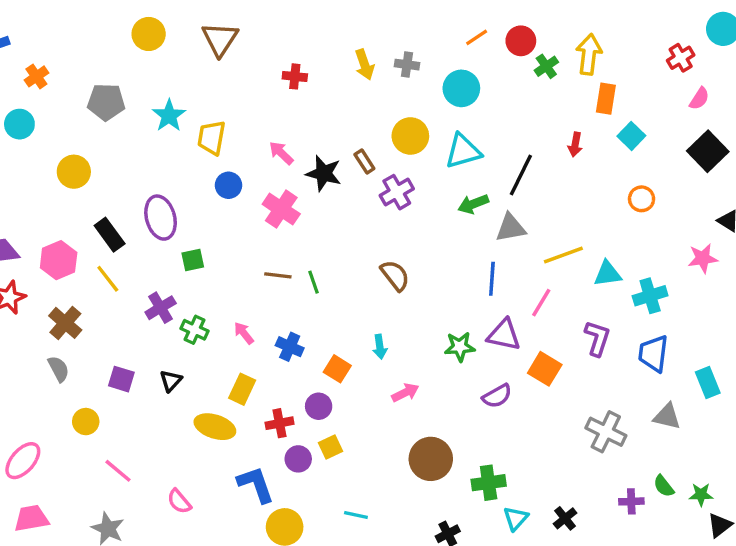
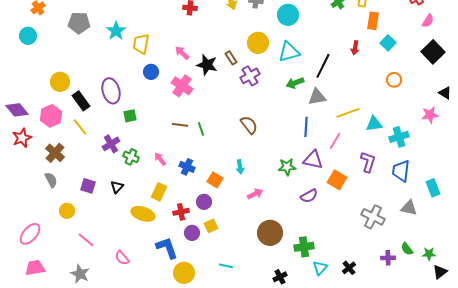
yellow circle: (74, 172) -> (60, 82), moved

